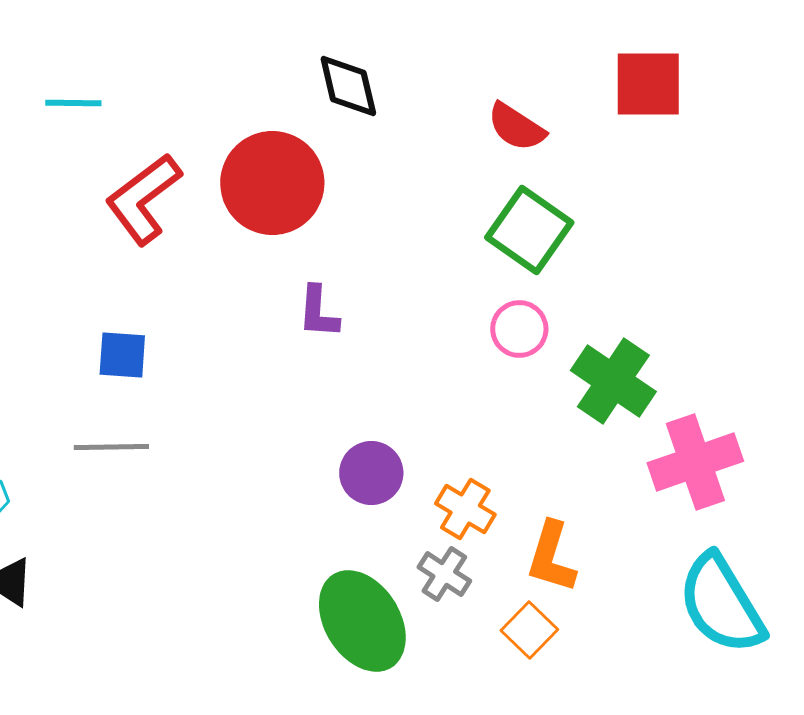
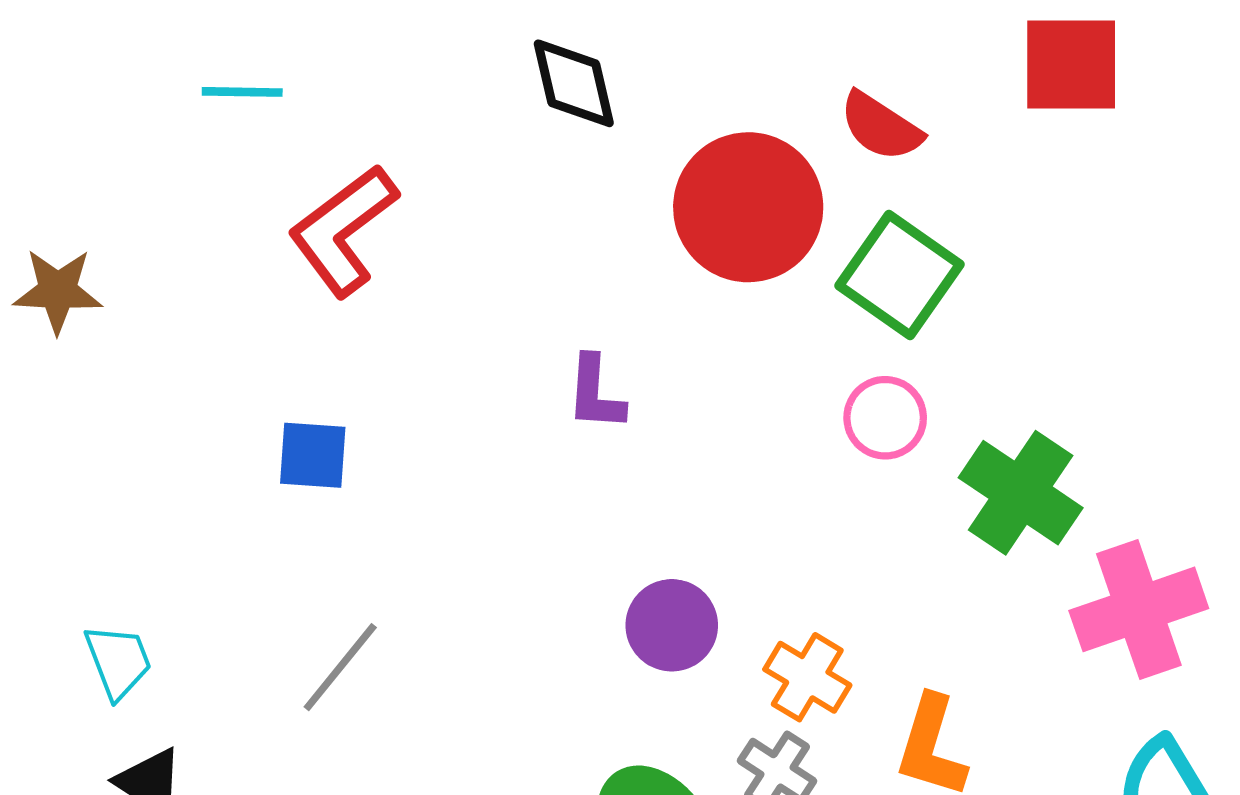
black diamond: (348, 86) -> (574, 83), moved
red circle: (272, 183) -> (748, 207), moved
gray line: (111, 447) -> (340, 667), moved, turned -50

